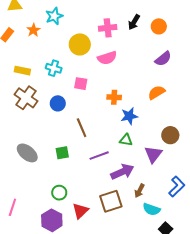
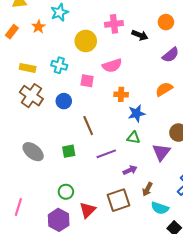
black arrow: (134, 22) -> (140, 35), moved, turned -98
pink semicircle: (107, 58) -> (112, 66), moved
purple arrow: (122, 172) -> (130, 170), size x0.6

